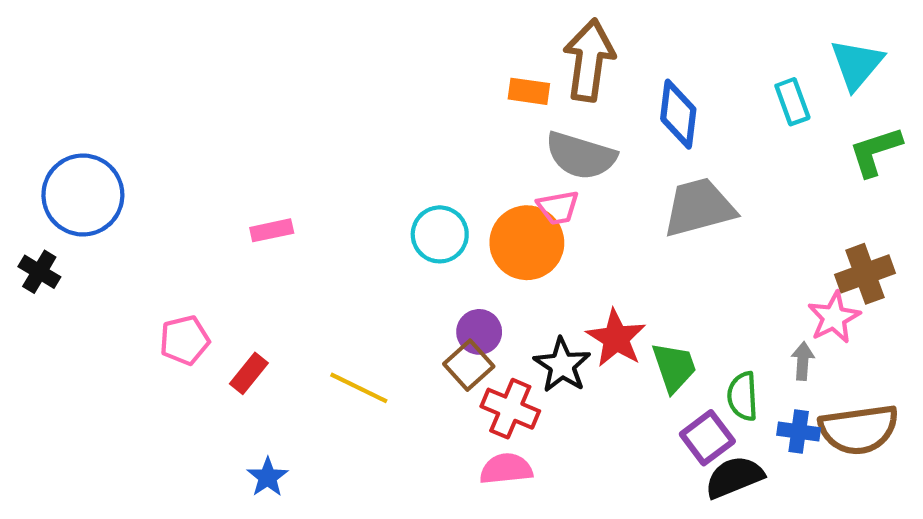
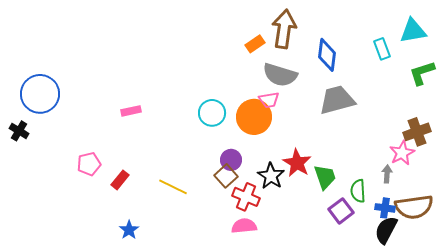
cyan triangle: (857, 64) -> (413, 31), turned 40
orange rectangle: (529, 91) -> (255, 44), turned -42
black semicircle: (734, 477) -> (386, 230), moved, turned -40

